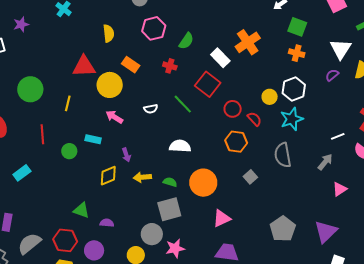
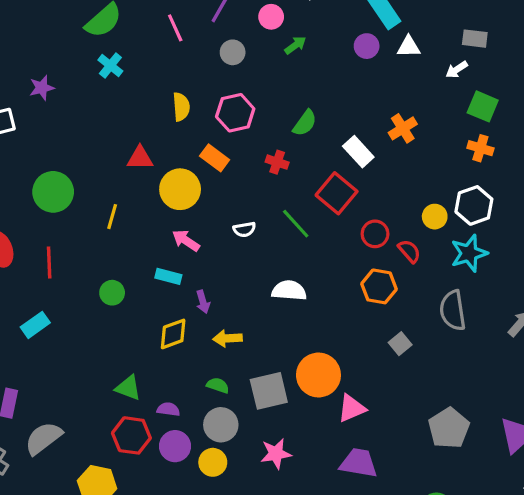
pink hexagon: (154, 28) -> (235, 113), moved
orange cross: (248, 42) -> (403, 128), size x0.7
red triangle: (84, 66) -> (140, 158), size x0.7
red line: (42, 134) -> (49, 263), moved
cyan rectangle: (93, 139) -> (168, 276), moved
green semicircle: (170, 182) -> (218, 385), moved
orange circle: (203, 183) -> (318, 375), moved
gray circle: (152, 234) -> (221, 425), moved
red hexagon: (65, 240) -> (131, 435), moved
purple circle: (94, 250) -> (175, 446), moved

